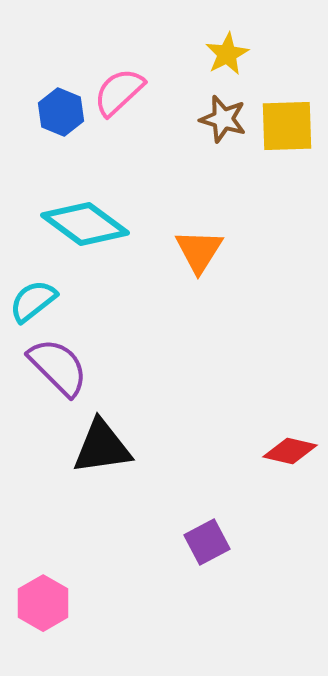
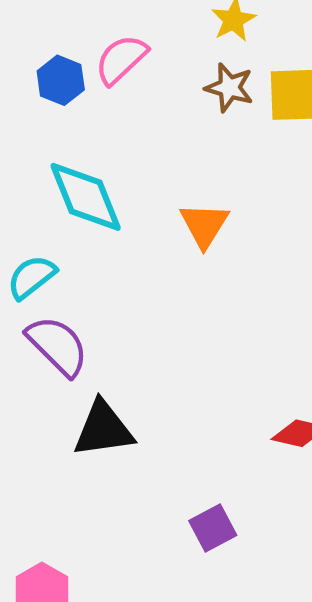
cyan diamond: (85, 224) -> (86, 197), turned 32

